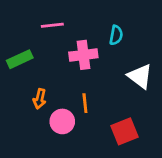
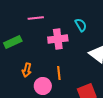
cyan semicircle: (116, 35) -> (81, 25), turned -40

